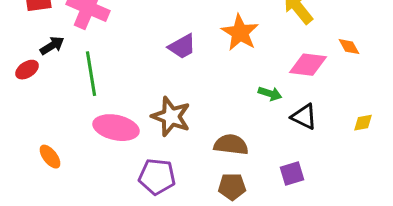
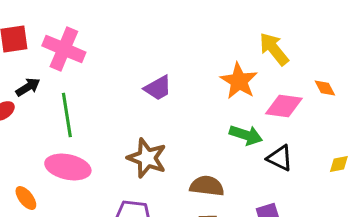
orange star: (240, 33) -> (239, 81), moved
green arrow: (270, 94) -> (246, 135), size x1.4
pink ellipse: (116, 128) -> (68, 167), moved

